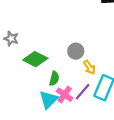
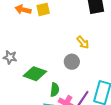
yellow arrow: (89, 67) -> (83, 42), moved

